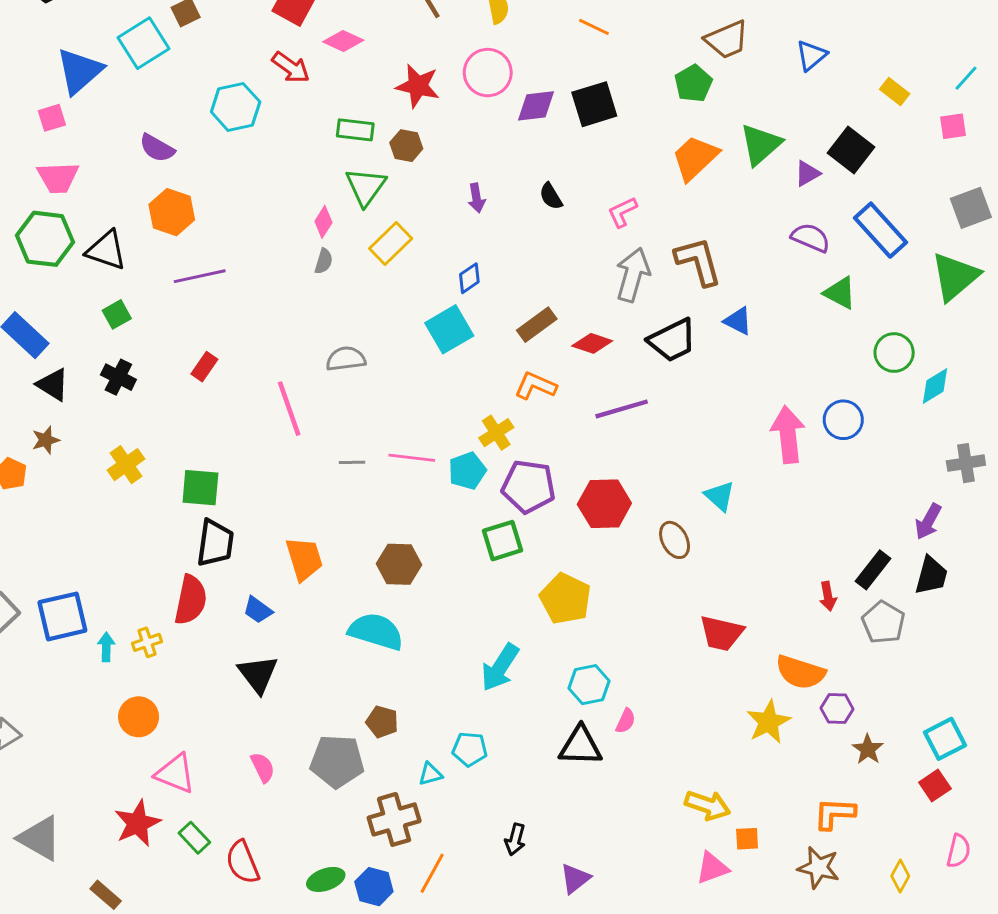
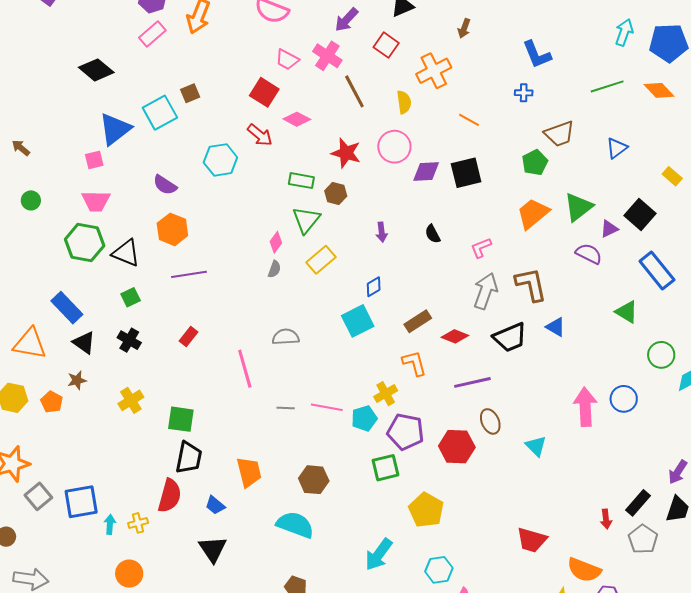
purple semicircle: (811, 238) -> (589, 254), moved
orange L-shape: (535, 386) -> (414, 363), turned 48
brown ellipse: (675, 540) -> (490, 421), moved

